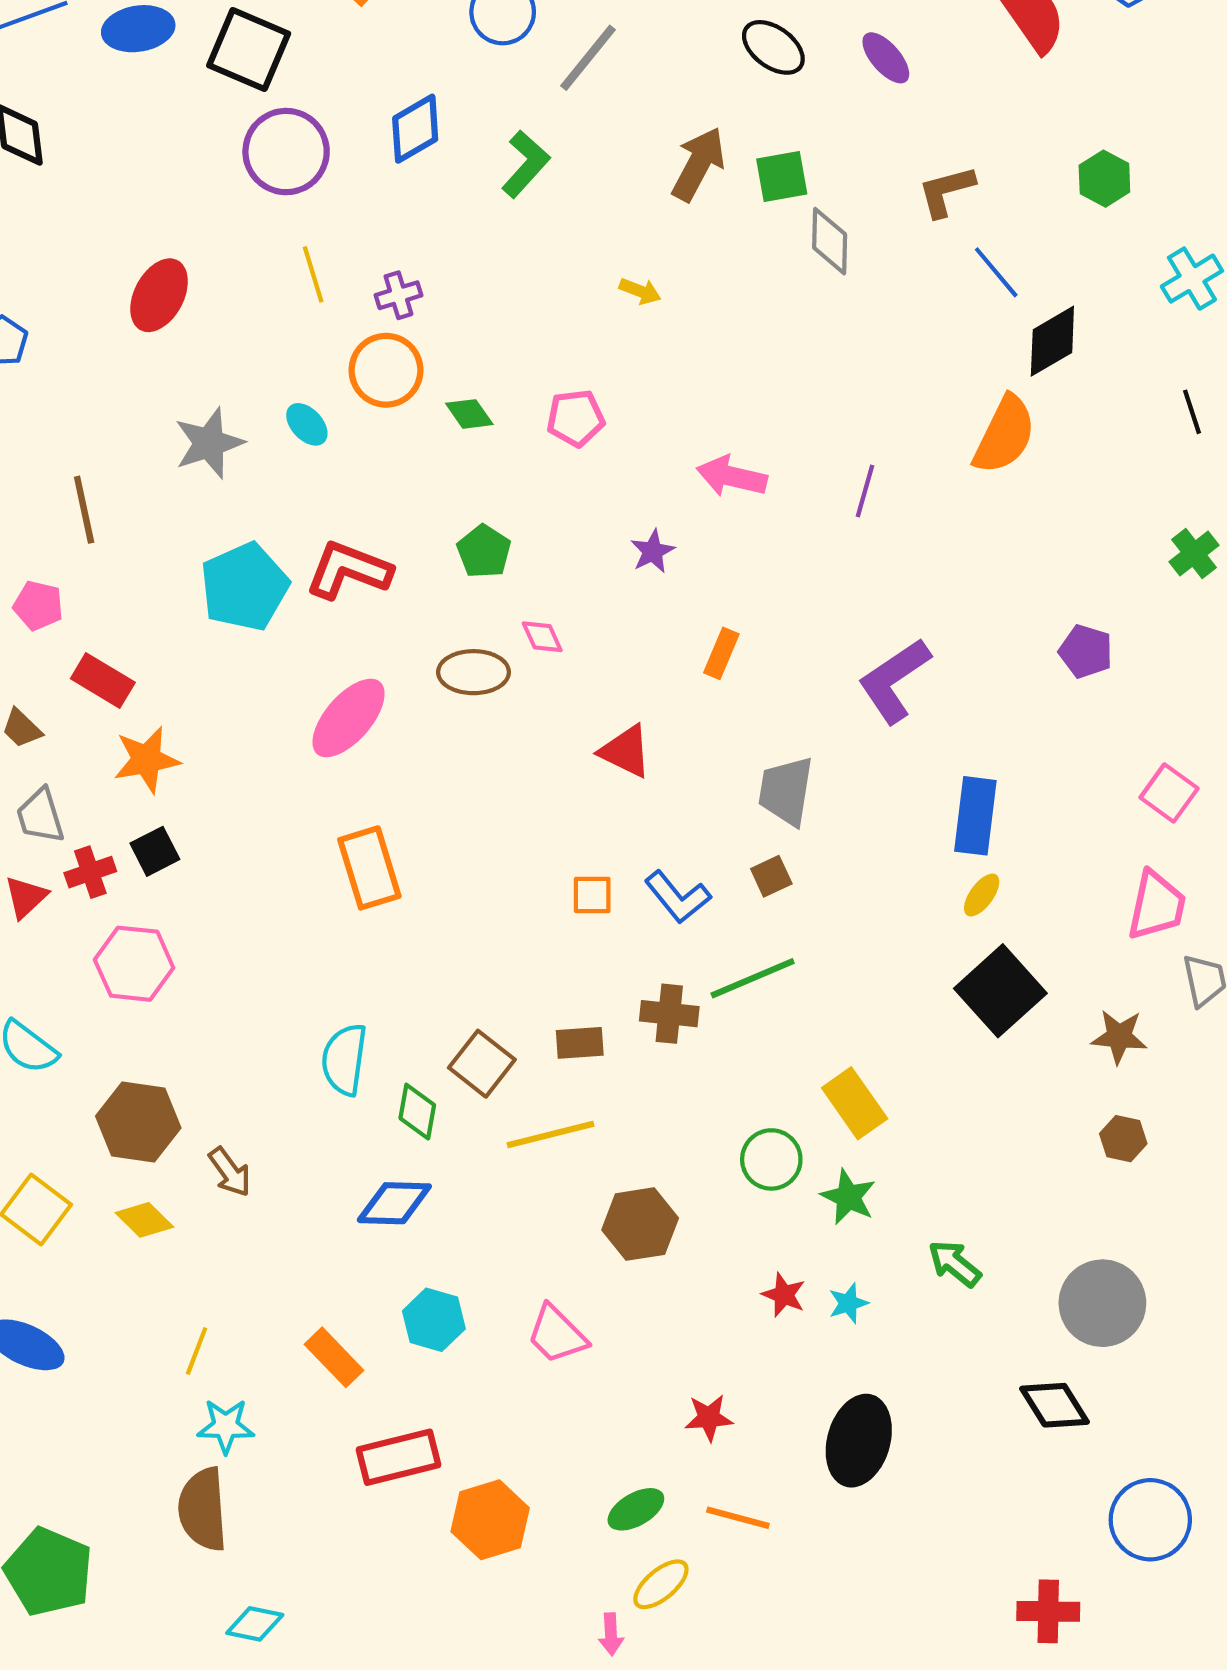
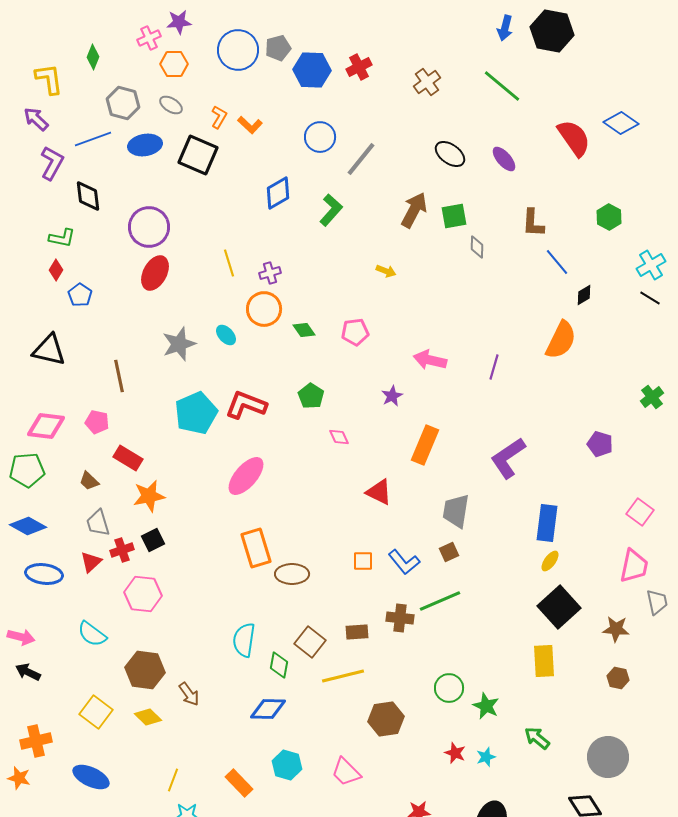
purple circle: (286, 152) -> (149, 227), moved
brown L-shape: (946, 191) -> (533, 223), turned -72
gray diamond: (830, 241) -> (477, 247), size x0.7
black diamond: (1052, 341) -> (584, 295), size x0.6
black line: (1192, 412) -> (650, 298), moved, turned -40
orange rectangle: (721, 653) -> (425, 445), size x1.6
brown ellipse: (473, 672) -> (292, 574), moved
yellow rectangle: (855, 1103) -> (544, 661), moved, turned 32

